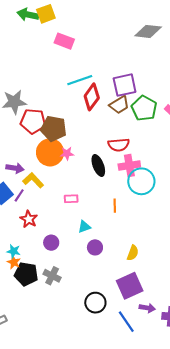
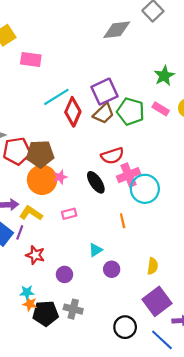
pink rectangle: (71, 199) -> (69, 214), moved

